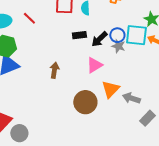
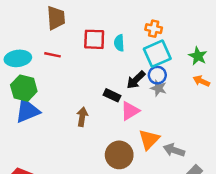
red line: (29, 18) -> (52, 55), turned -32
black rectangle: (79, 35) -> (112, 95), moved, turned 32
cyan square: (136, 35) -> (157, 54), moved, turned -30

